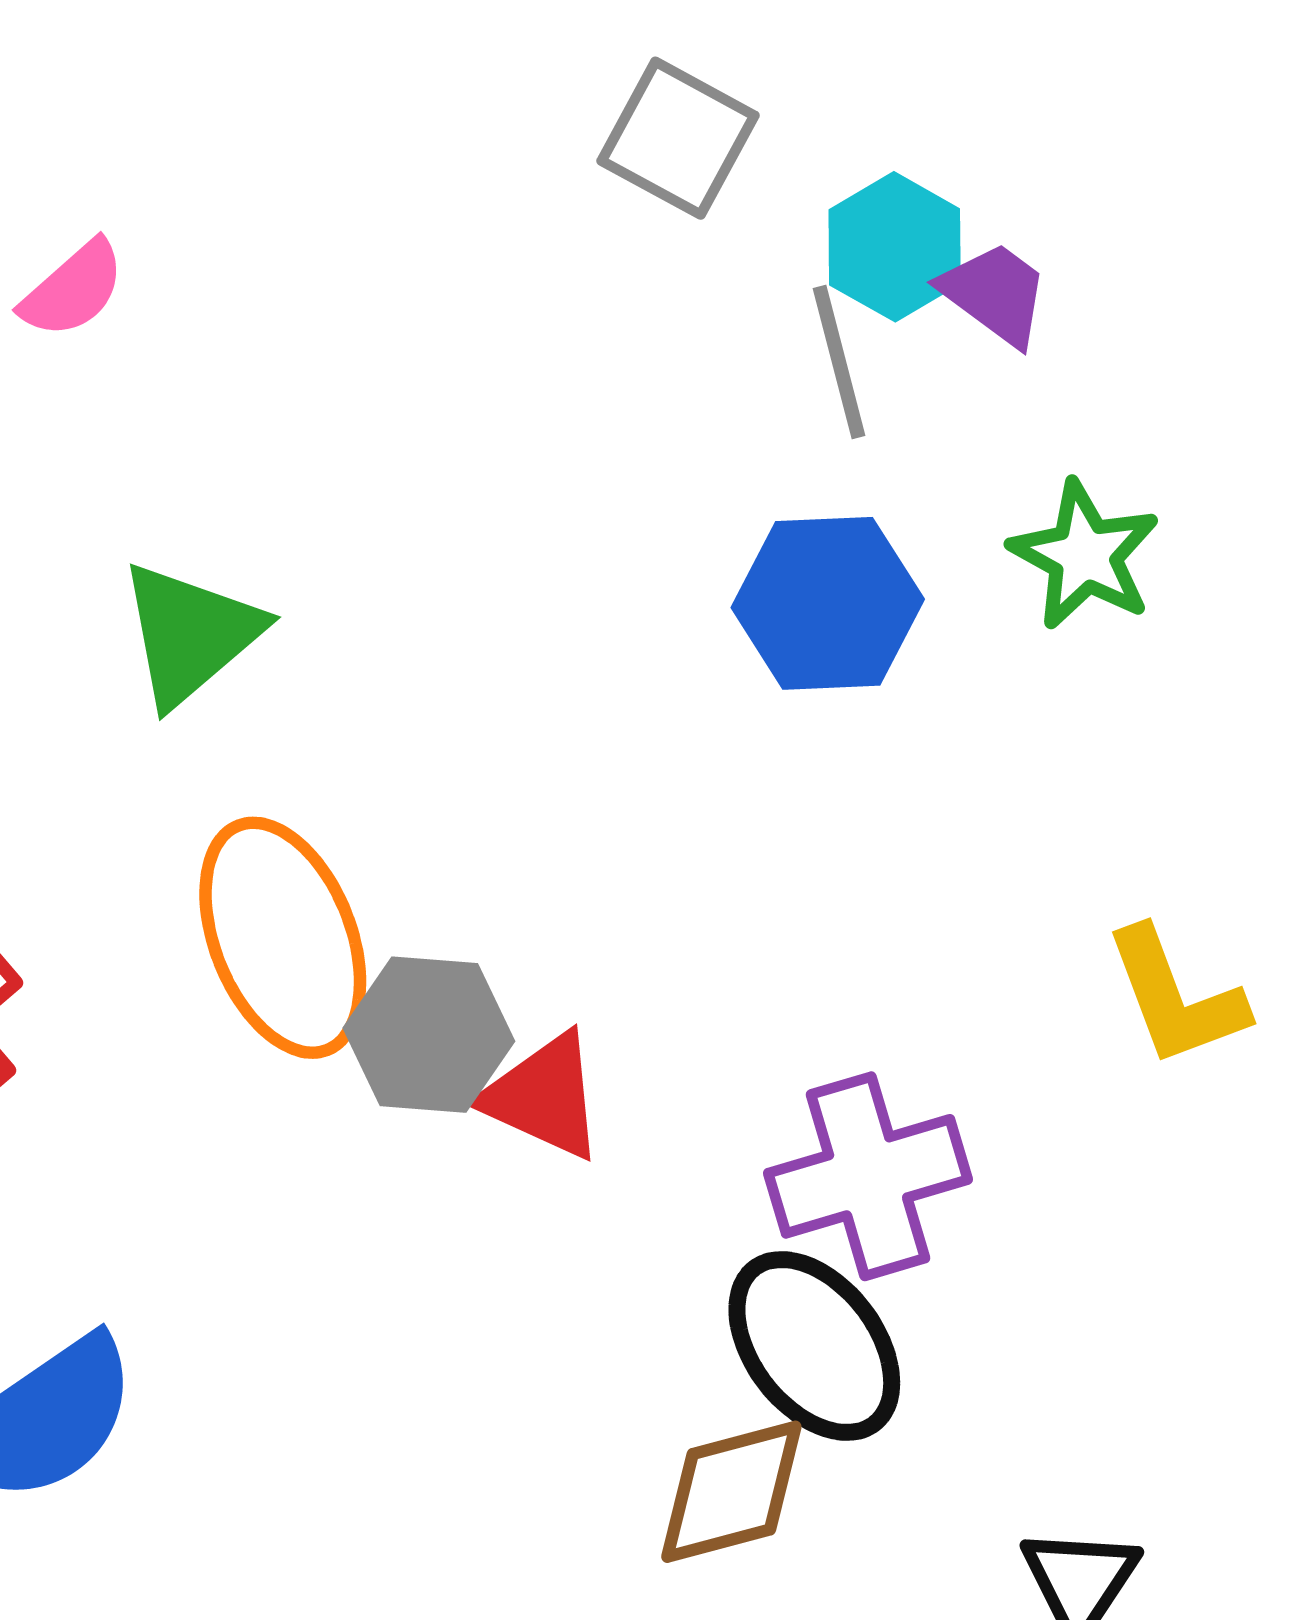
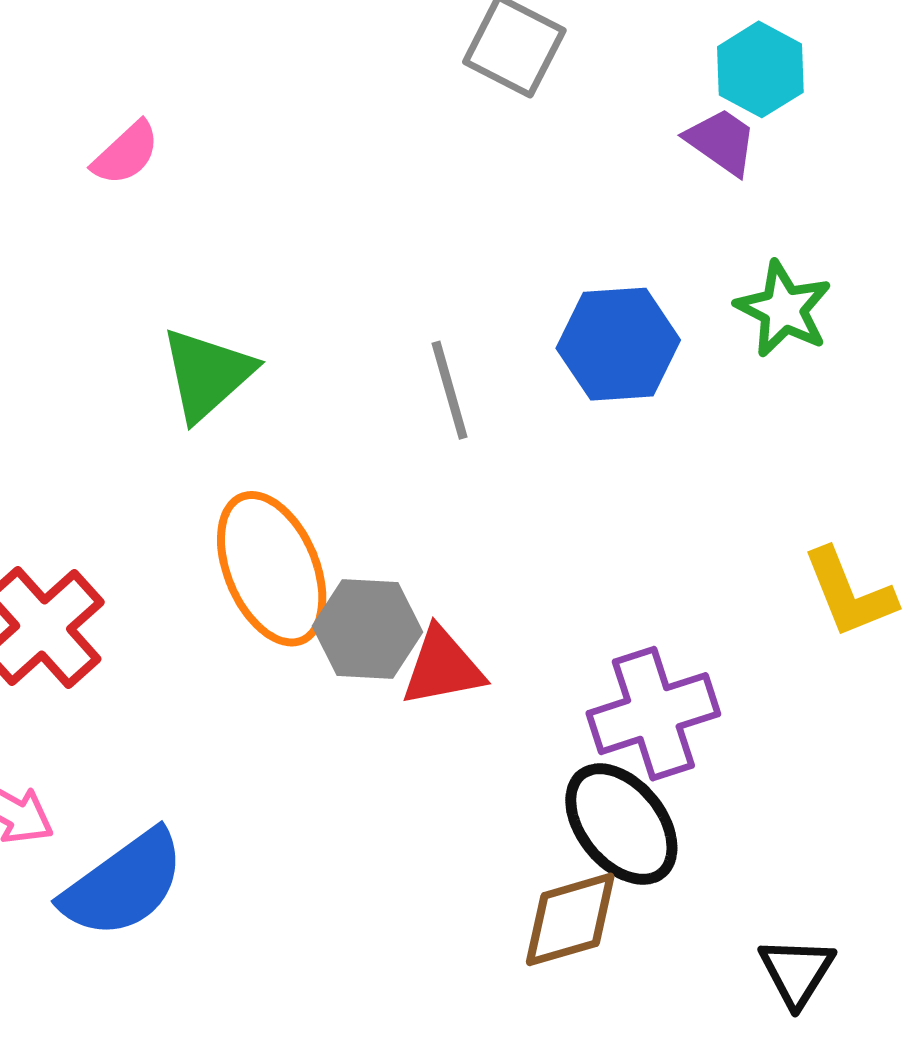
cyan hexagon: (895, 247) -> (760, 69), moved
gray line: (839, 362) -> (450, 390), moved
red triangle: (544, 1096) -> (443, 667), turned -34

